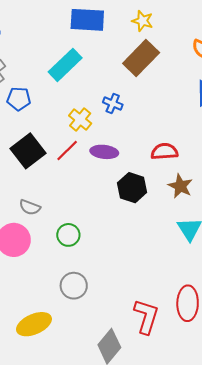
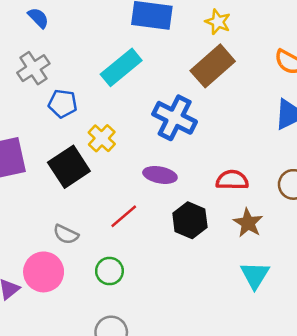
blue cross: (113, 103) -> (175, 118), size x1.8
yellow cross: (80, 120) -> (102, 138), moved
red line: (67, 150) -> (124, 216), moved

